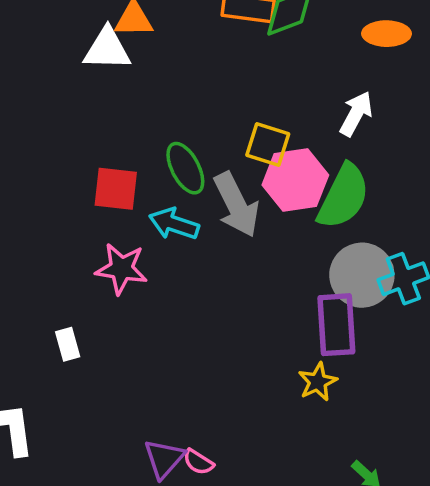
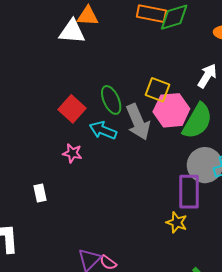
red square: (116, 189) -> (72, 109), turned 32
pink star: (121, 269) -> (72, 153), size x0.7
yellow star: (318, 382) -> (177, 222), turned -30

